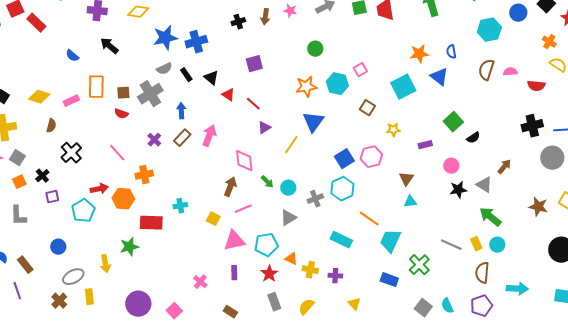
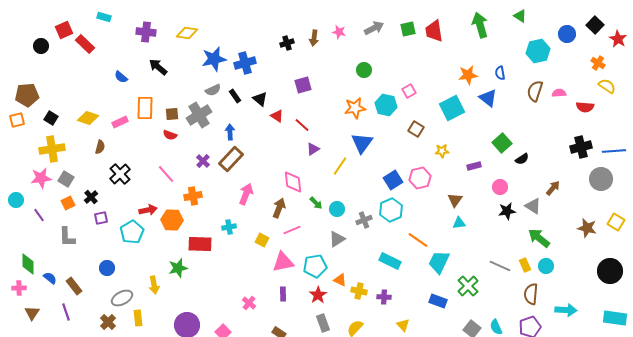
pink arrow: (209, 136) -> (246, 194), moved
brown rectangle: (182, 138) -> (231, 159), size x1.4

